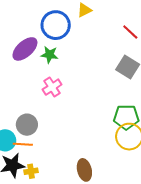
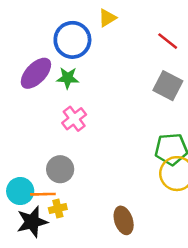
gray circle: (27, 125) -> (60, 169), moved
yellow cross: (31, 171) -> (58, 209), moved

